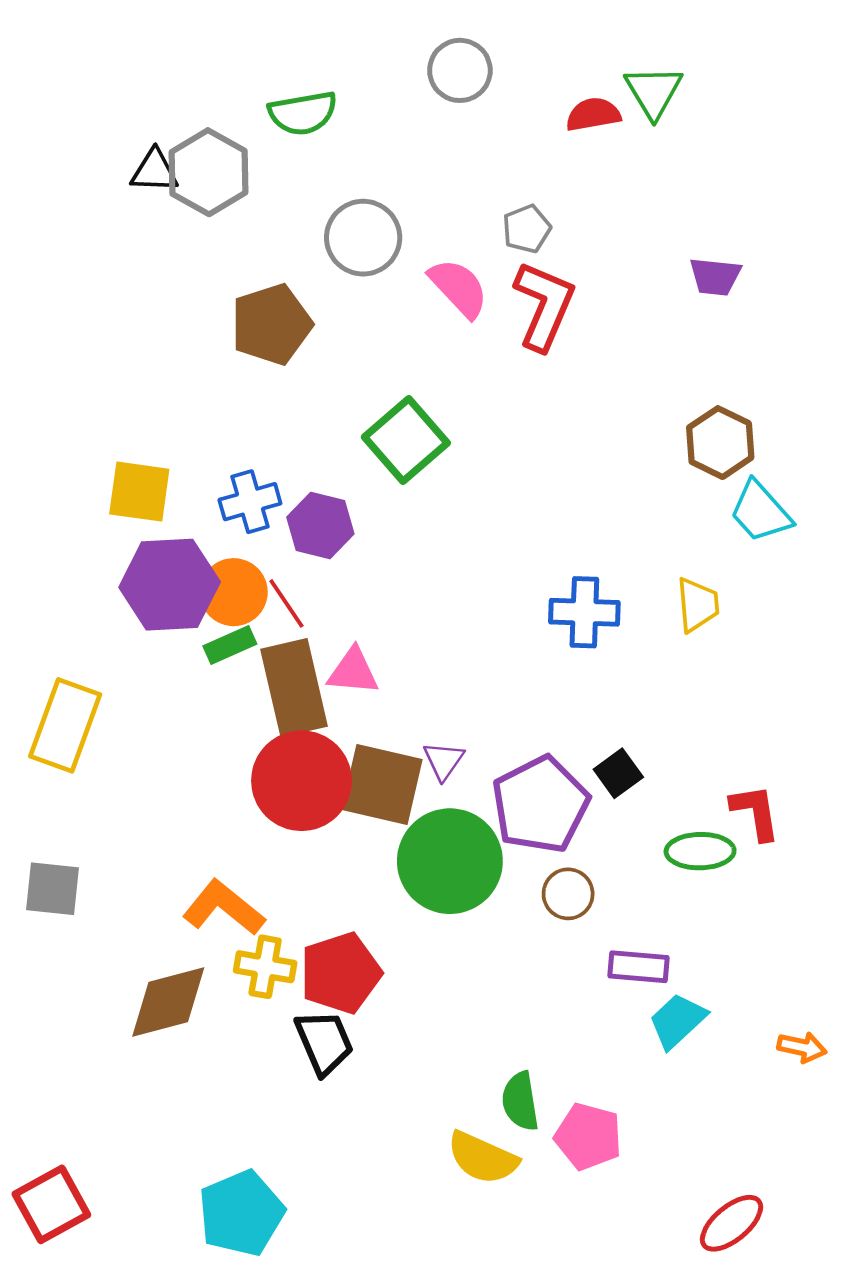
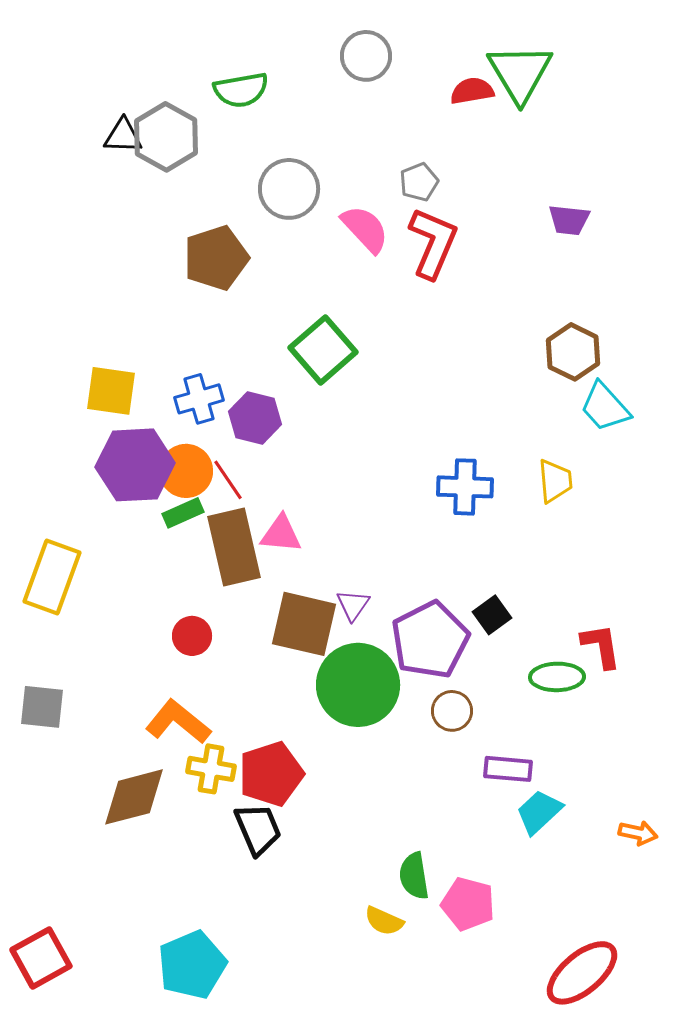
green triangle: (654, 92) -> (520, 73), size x1.4
red circle: (302, 781) -> (192, 636), moved, size x0.5
yellow semicircle: (483, 1158) -> (384, 921), size x0.7
red ellipse: (731, 1223) -> (582, 973), size x1.4

